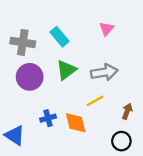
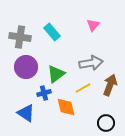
green triangle: (66, 70) -> (56, 74), moved
brown arrow: (127, 111) -> (110, 85), moved, size x1.5
blue cross: (48, 118) -> (44, 93), moved
blue triangle: (15, 135) -> (26, 113), moved

